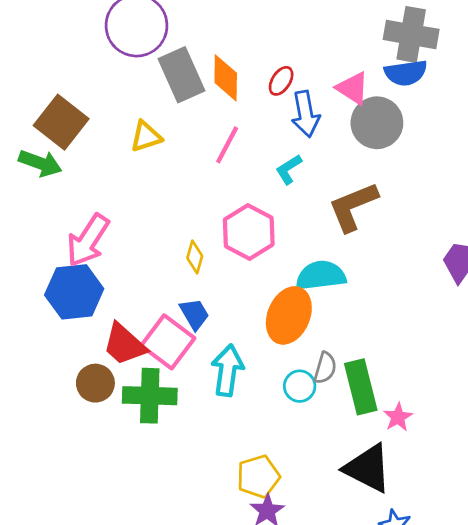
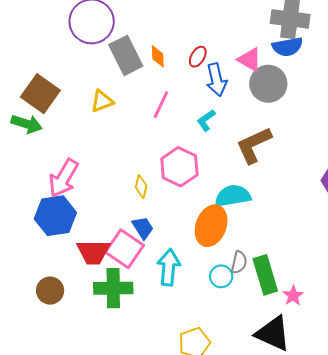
orange diamond: (226, 78) -> (158, 56), size x0.7
red trapezoid: (124, 344) -> (93, 252), turned -39
brown circle: (95, 383) -> (50, 291), moved

